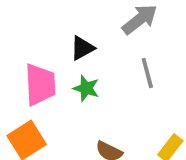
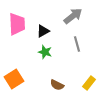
pink trapezoid: (40, 84) -> (17, 24), moved

